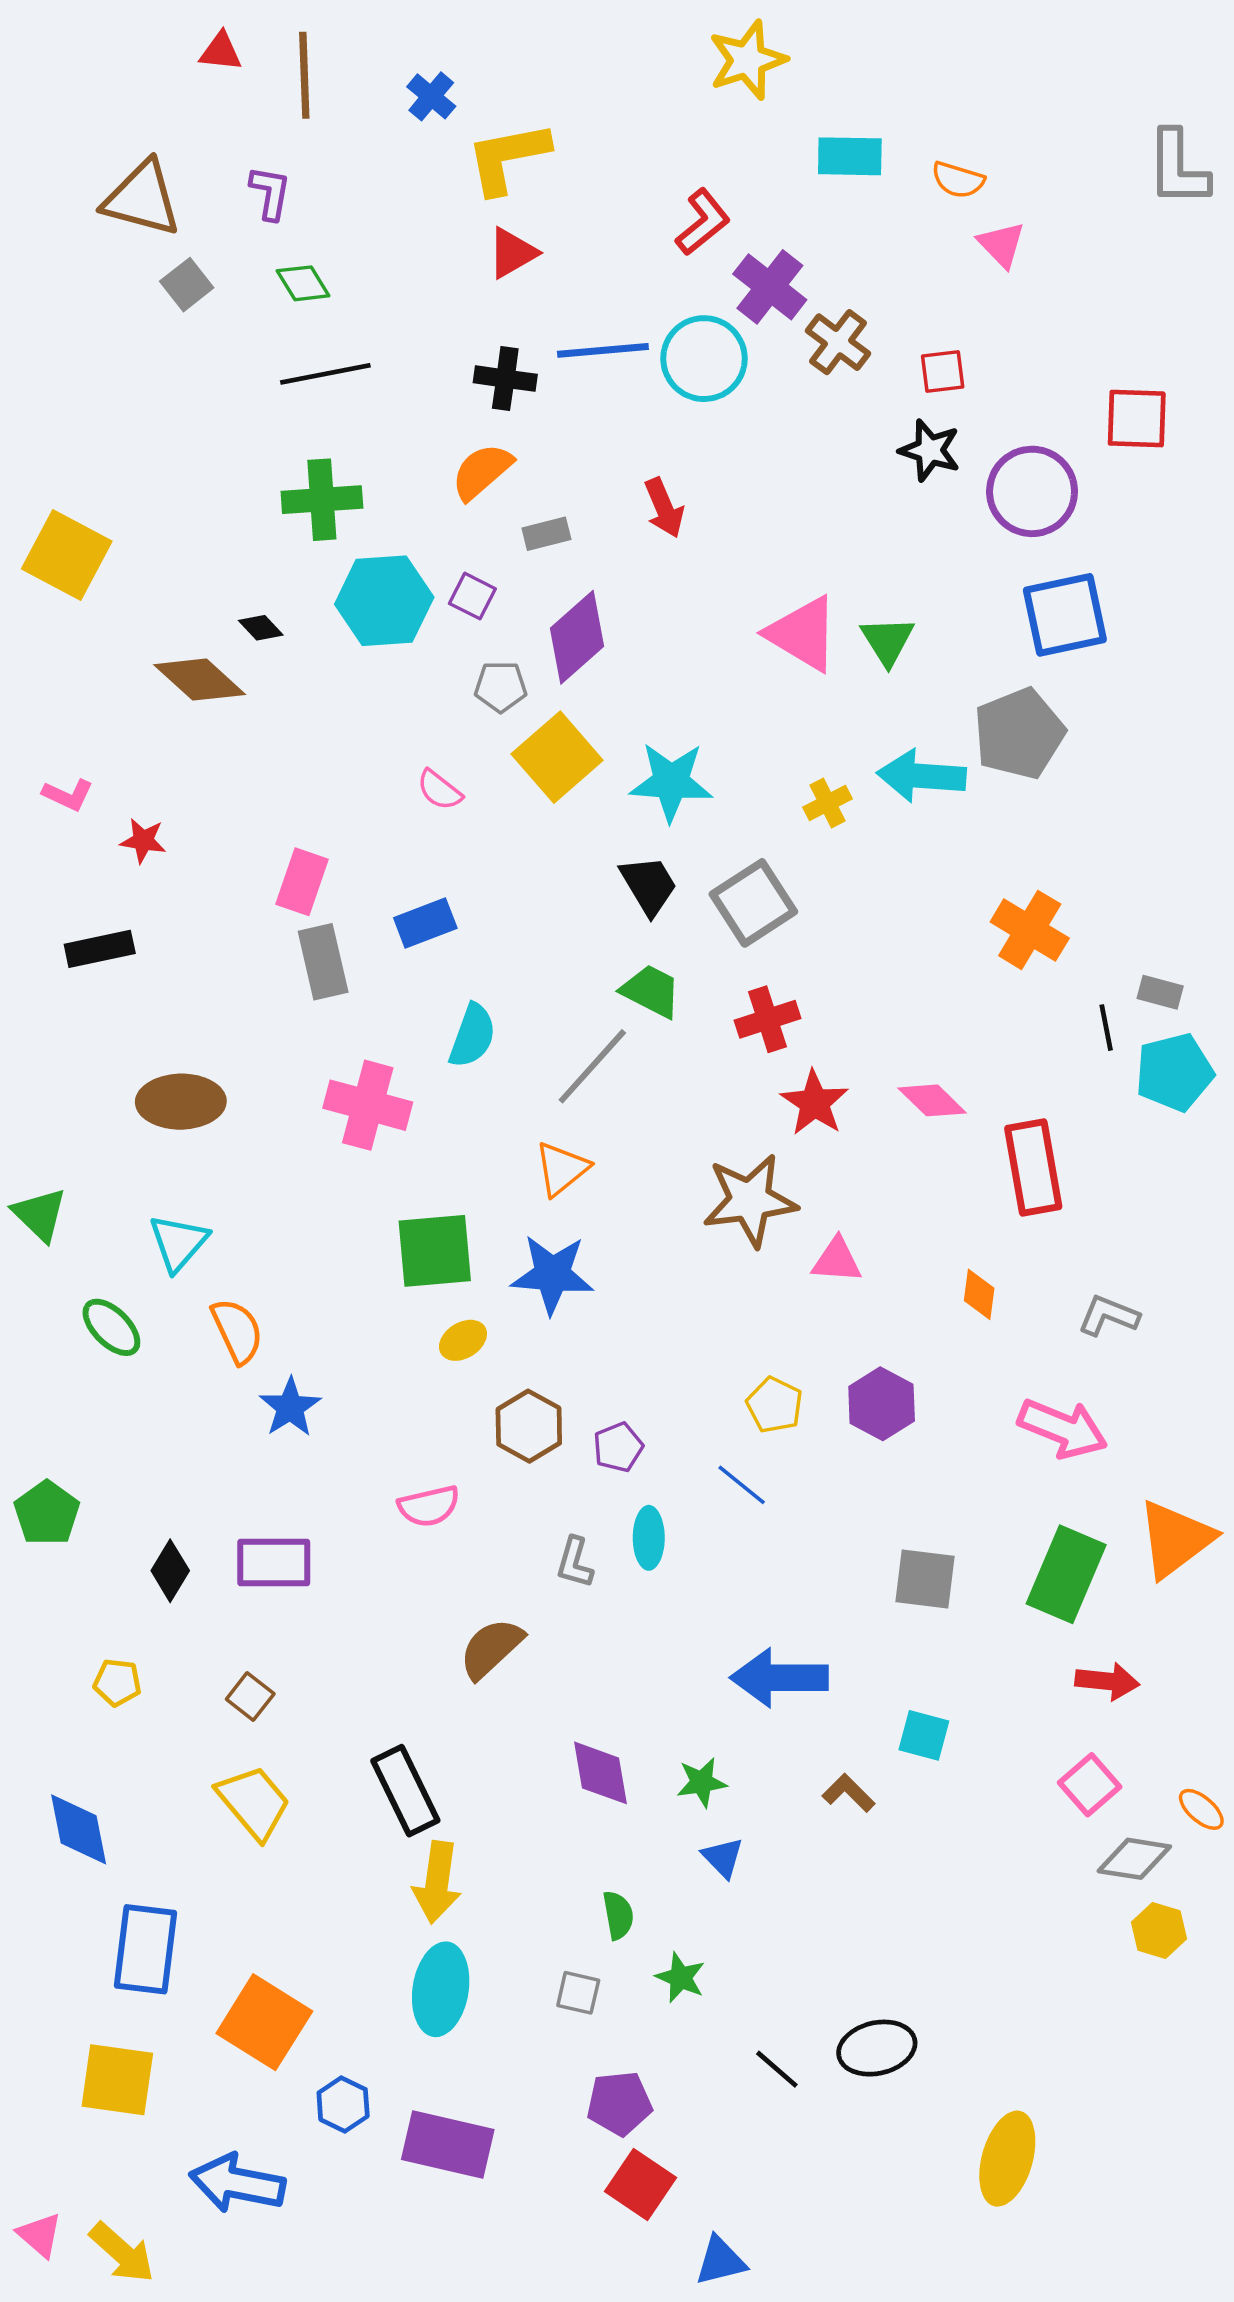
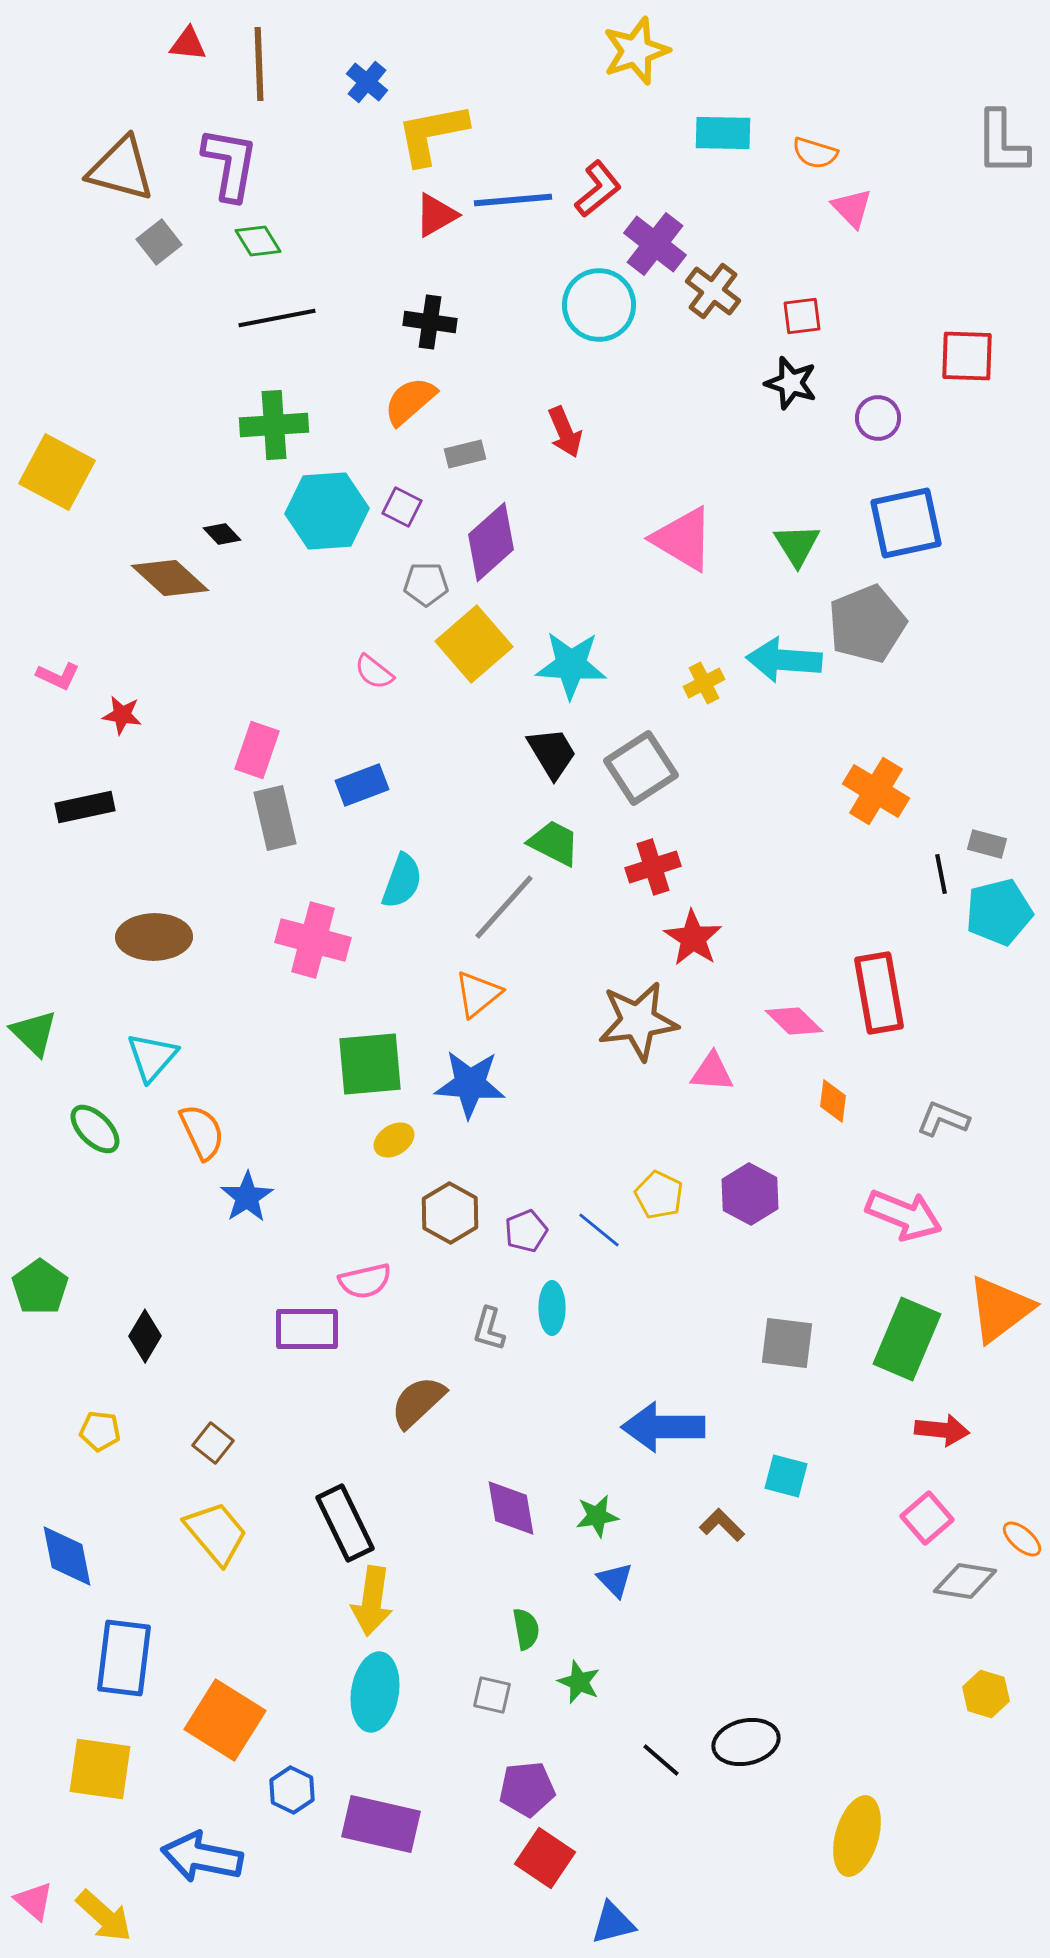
purple L-shape: (270, 193) -> (230, 164), size x1.6
blue line: (603, 350) -> (513, 200), moved
purple circle: (1032, 491) -> (878, 418), size x0.6
green triangle: (887, 641) -> (797, 545), moved
pink diamond: (932, 1100) -> (794, 1021), moved
blue line: (742, 1485) -> (599, 1230), moved
purple rectangle: (274, 1562) -> (307, 1329), moved
yellow hexagon: (1159, 1930) -> (986, 1694), moved

